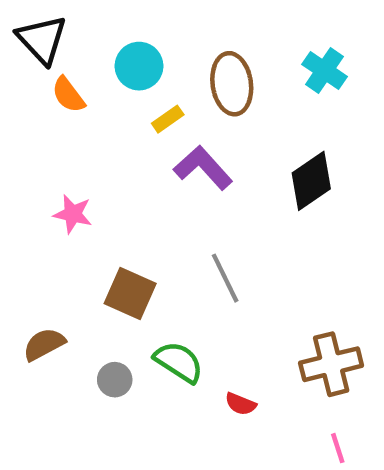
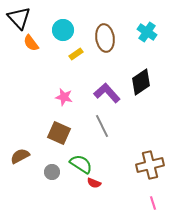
purple L-shape: (203, 168) -> (107, 93), moved
pink star: (73, 214) -> (64, 97), moved
red semicircle: (241, 404) -> (94, 183), moved

